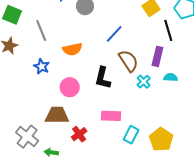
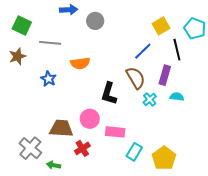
gray line: (41, 30) -> (50, 43), turned -65
blue line: (114, 34) -> (143, 51), moved
pink circle: (70, 87) -> (90, 119), moved

